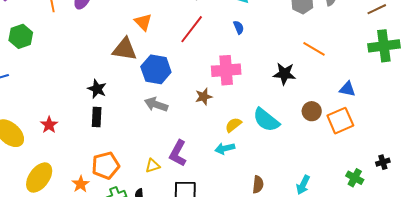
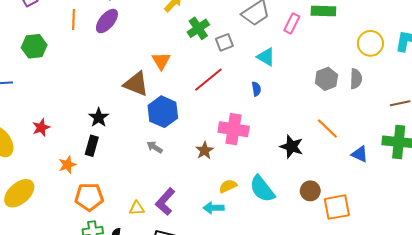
blue triangle: (347, 89) -> (360, 154), moved
brown star: (204, 97) -> (205, 151), turned -30
gray arrow: (156, 104) -> (155, 147), size x0.7
red star: (49, 125) -> (41, 128), moved
orange star: (81, 184) -> (67, 165), moved

